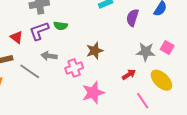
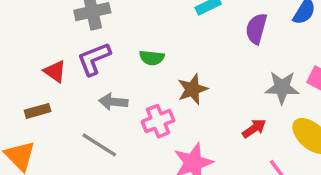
green semicircle: (61, 26) -> (152, 58), moved
gray line: (30, 71) -> (99, 145), moved

